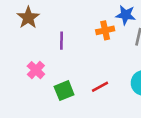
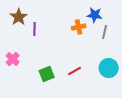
purple line: (62, 41) -> (35, 29), moved
pink cross: (36, 70) -> (13, 59), moved

